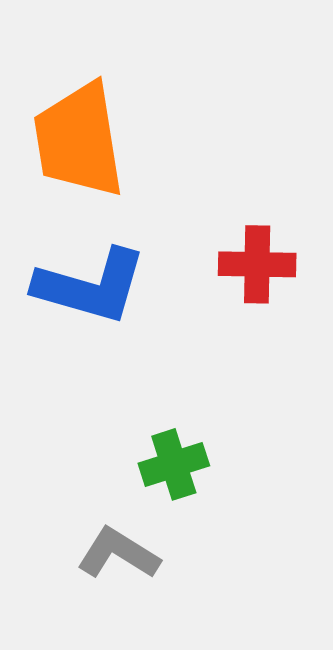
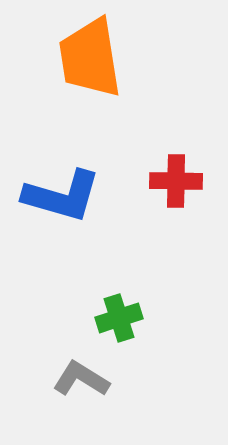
orange trapezoid: (79, 140) -> (90, 58), moved

